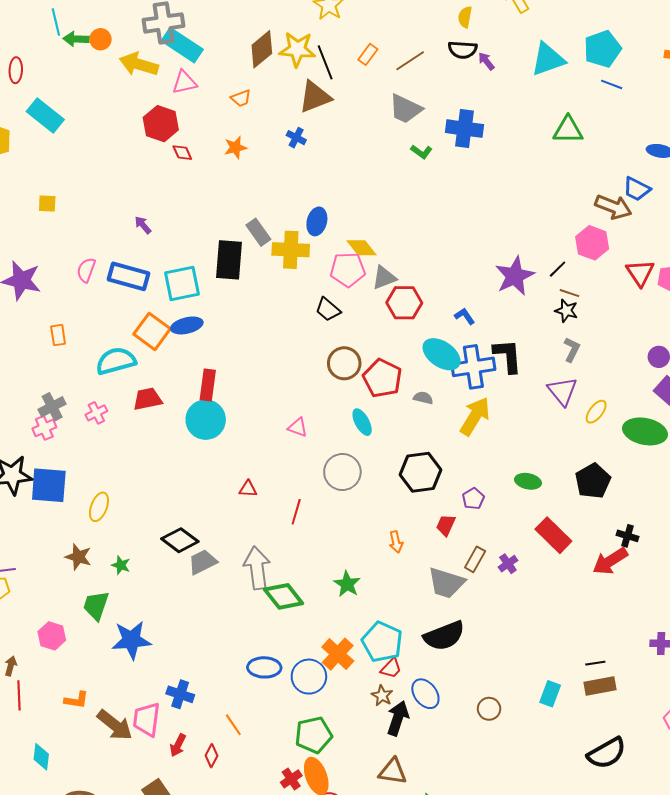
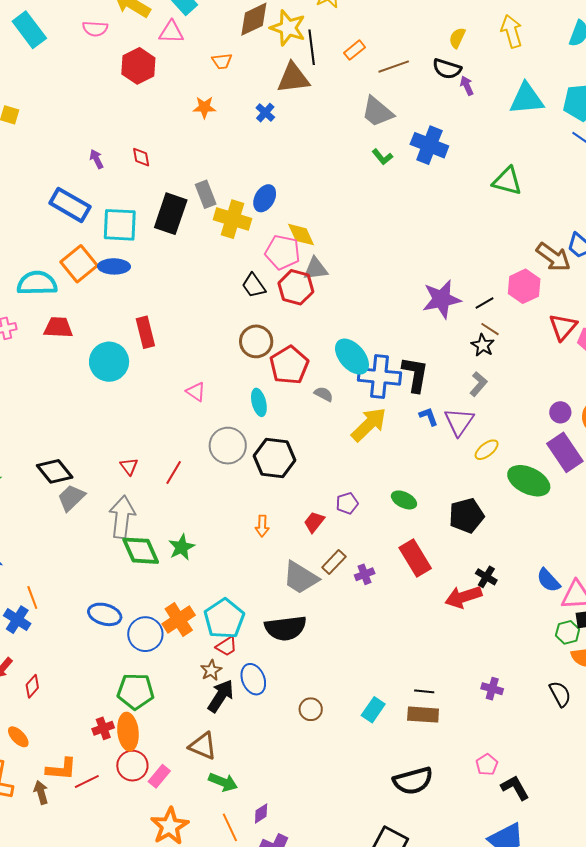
green triangle: (568, 130) -> (507, 181), moved
red diamond: (182, 153) -> (141, 157), moved
pink semicircle: (86, 270) -> (95, 29), moved, turned -120
red hexagon: (404, 303) -> (296, 287), moved
blue L-shape: (465, 316) -> (429, 417), moved
red rectangle: (208, 385) -> (145, 332), moved, turned -36
black hexagon: (421, 472) -> (274, 458), moved
red triangle: (248, 489) -> (129, 466), moved, turned 36
gray trapezoid: (203, 562) -> (71, 498), turned -32
green star: (347, 584) -> (182, 547), moved
orange line: (233, 725) -> (32, 597), moved

